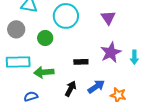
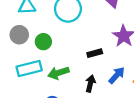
green circle: (45, 38) -> (43, 42), moved

